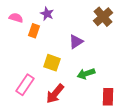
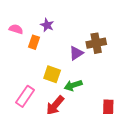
brown cross: (103, 17) -> (96, 43), moved, turned 30
green arrow: (86, 74) -> (73, 85), moved

